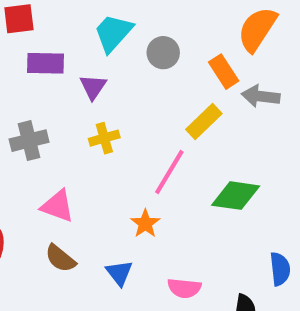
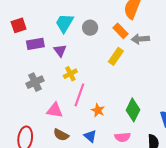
pink line: (169, 172) -> (79, 95), moved
green diamond: (236, 196) -> (133, 110), moved, turned -60

